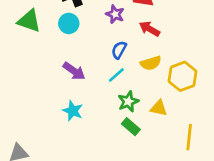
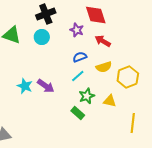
blue semicircle: (119, 50) -> (80, 57), turned 40
purple arrow: (74, 71) -> (46, 86), moved
cyan star: (73, 111) -> (25, 86), moved
green rectangle: (131, 127) -> (78, 113), moved

